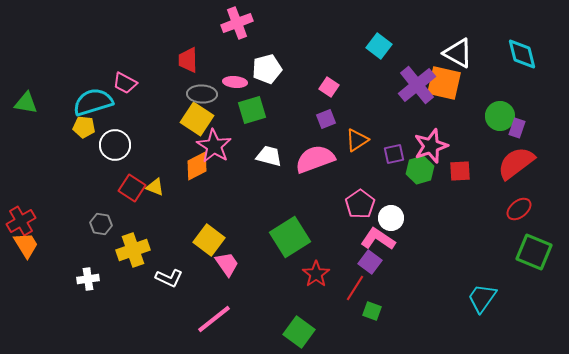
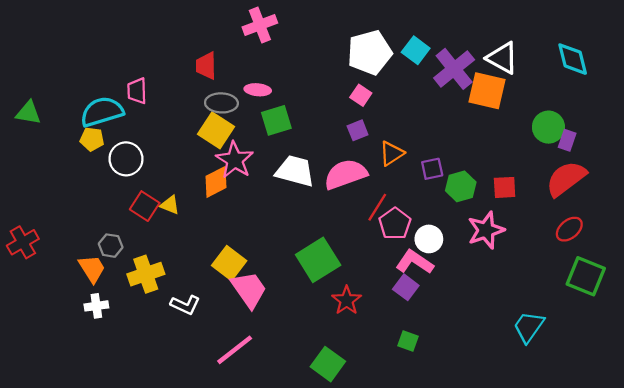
white pentagon: (267, 69) -> (370, 52), moved, size x1.4
pink trapezoid: (125, 83) -> (137, 91), turned 60
purple cross: (417, 85) -> (454, 69), moved
pink star: (431, 146) -> (486, 230), moved
white trapezoid: (269, 156) -> (295, 171), size x1.4
orange trapezoid: (26, 245) -> (92, 269), moved
pink trapezoid: (227, 264) -> (249, 289), size x1.4
red line: (355, 288) -> (377, 207), moved

